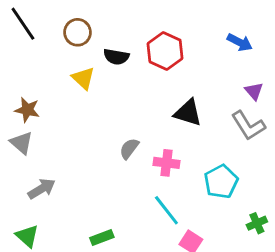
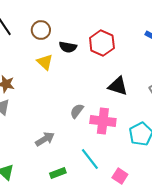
pink cross: (166, 163) -> (103, 121), size x1.4
gray arrow: (42, 189) -> (45, 139), moved
cyan line: (166, 210) -> (90, 159), moved

